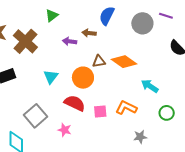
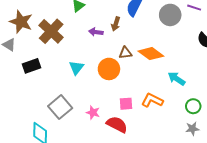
brown arrow: (89, 33) -> (116, 24), turned -80
red semicircle: (75, 103) -> (117, 124), moved
pink star: (65, 130) -> (93, 113), moved
gray star: (140, 137) -> (192, 129), moved

